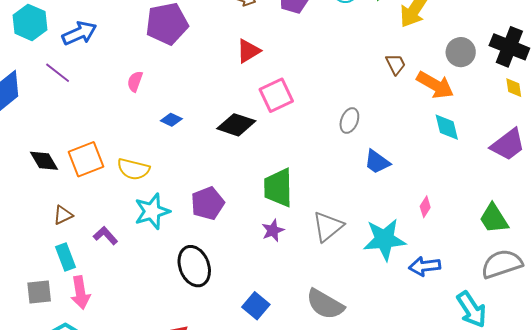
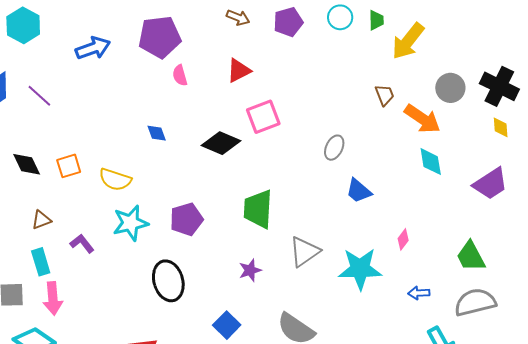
blue arrow: (79, 33) -> (93, 48), moved
purple line: (58, 73) -> (39, 96), moved
pink semicircle: (135, 81) -> (180, 75), moved, turned -40
blue diamond: (171, 120) -> (157, 133), turned 40
orange square: (86, 159) -> (69, 166), size x0.7
purple star: (273, 230) -> (250, 270), moved
blue arrow: (425, 266) -> (419, 293), moved, size x0.7

